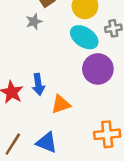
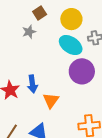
orange triangle: (61, 104) -> (51, 100), turned -36

